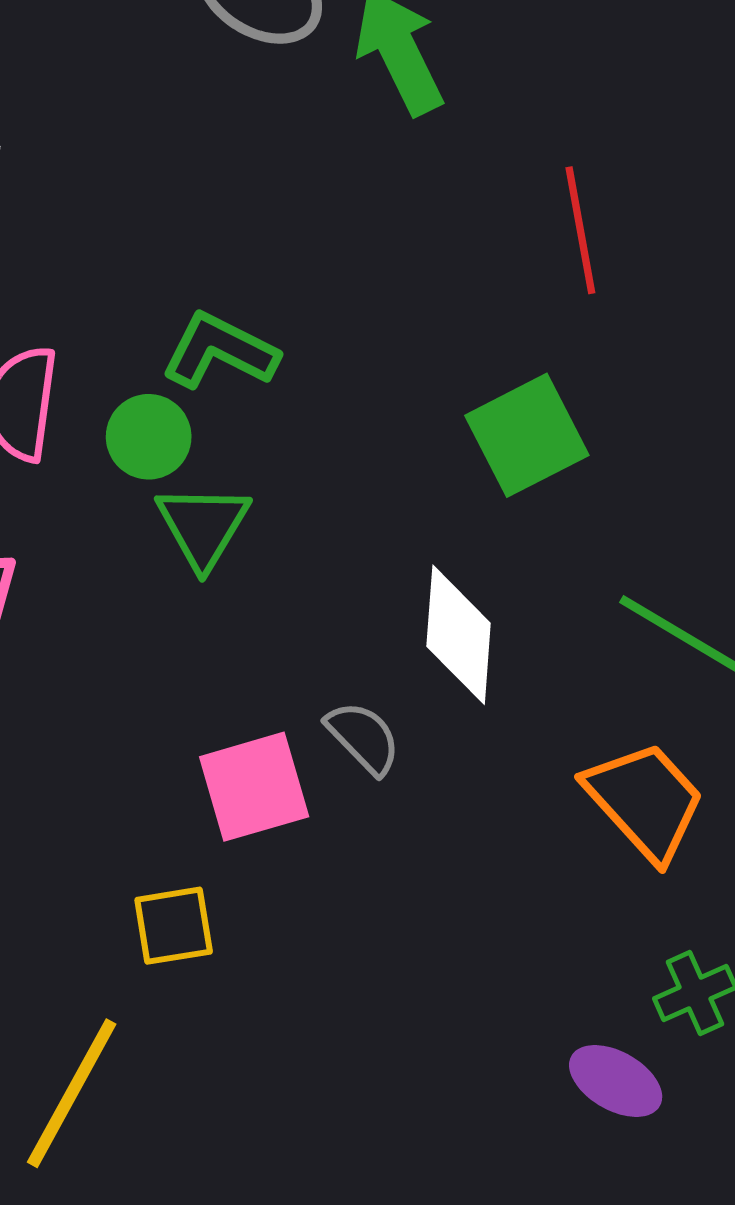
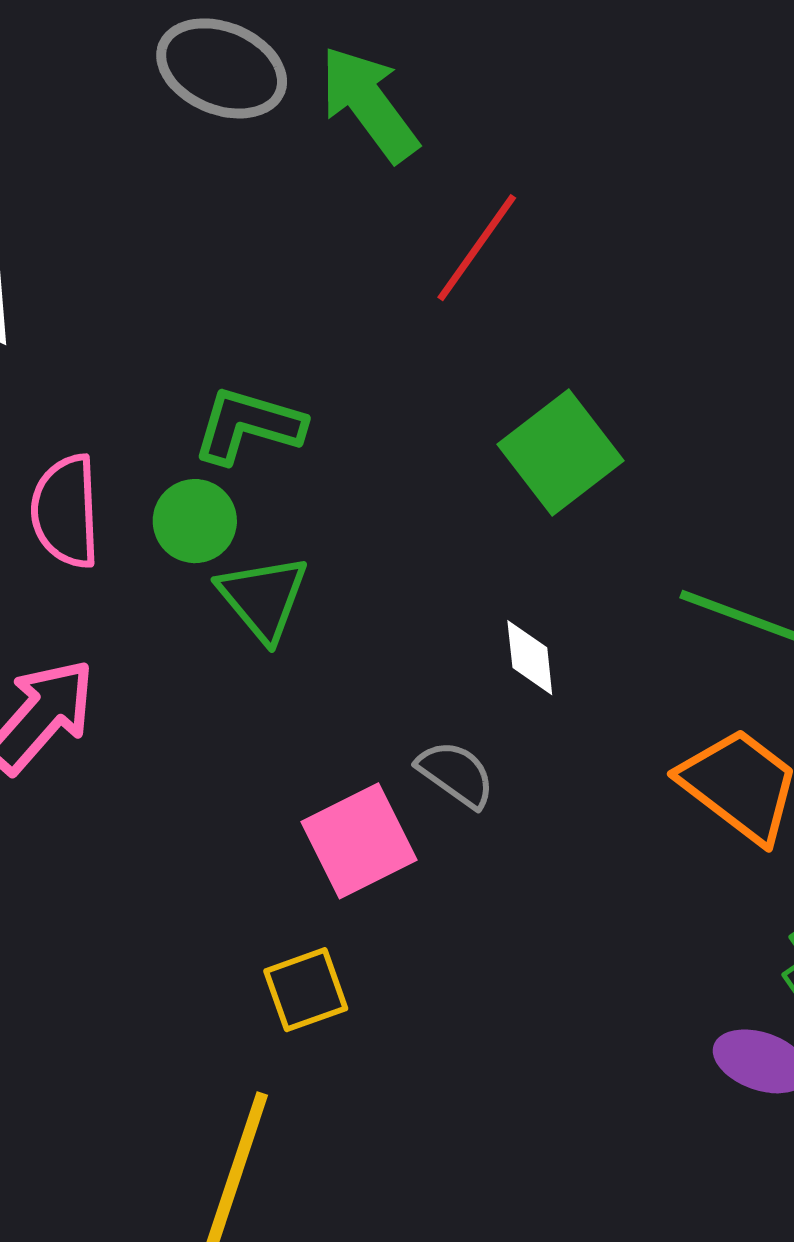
red line: (580, 230) -> (477, 248), moved, turned 56
white diamond: (459, 635) -> (530, 658), size x0.6

